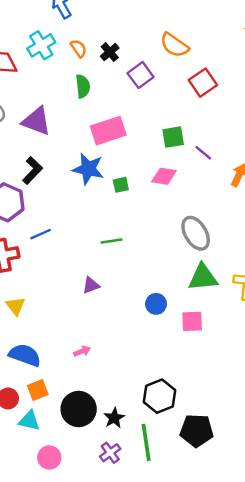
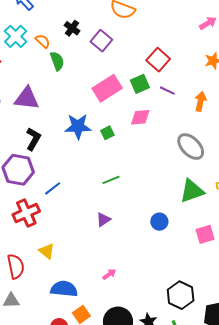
orange semicircle: (79, 48) -> (43, 41), moved
red square: (203, 83) -> (158, 60), moved
pink rectangle: (108, 131) -> (107, 88), moved
gray ellipse: (196, 233) -> (191, 147), moved
pink square: (192, 321) -> (205, 234), moved

